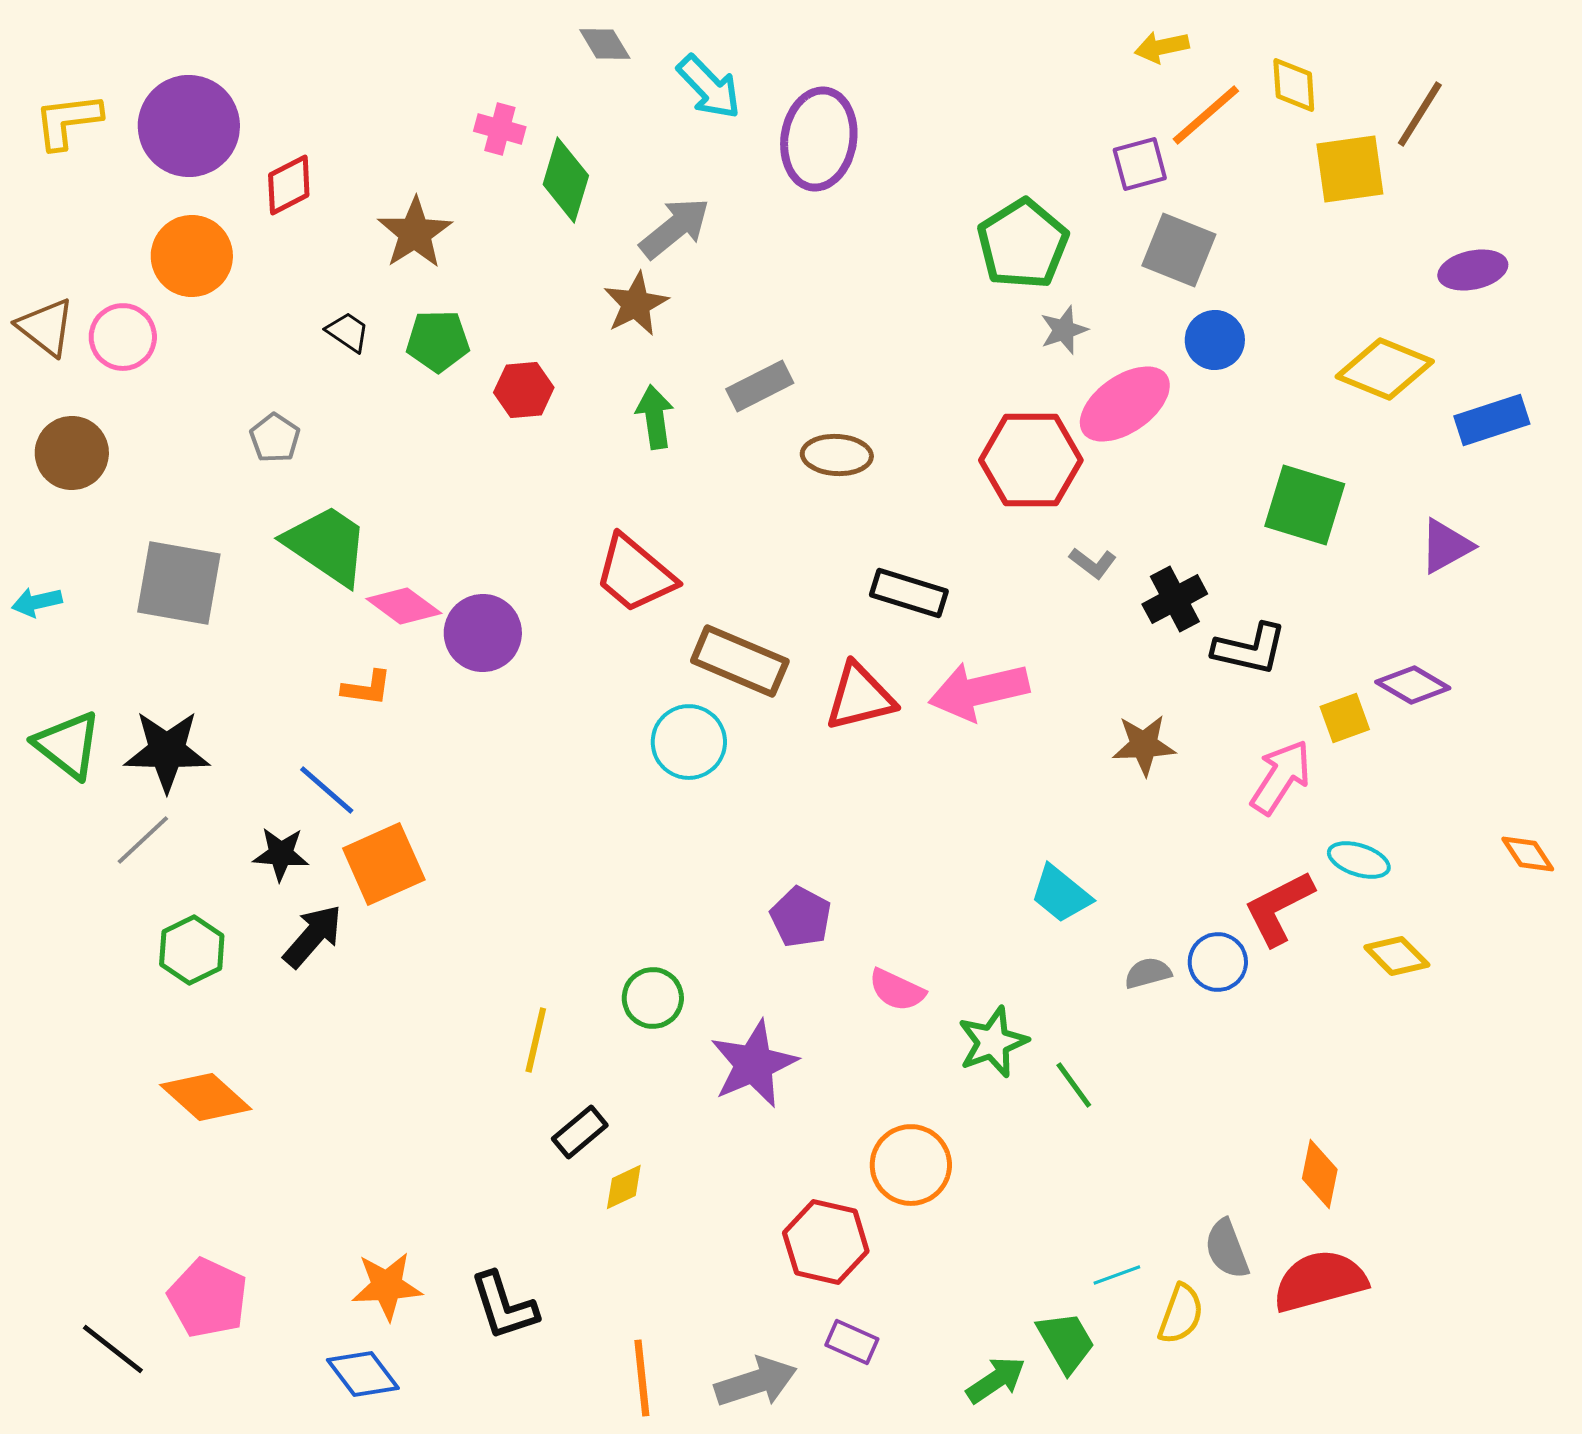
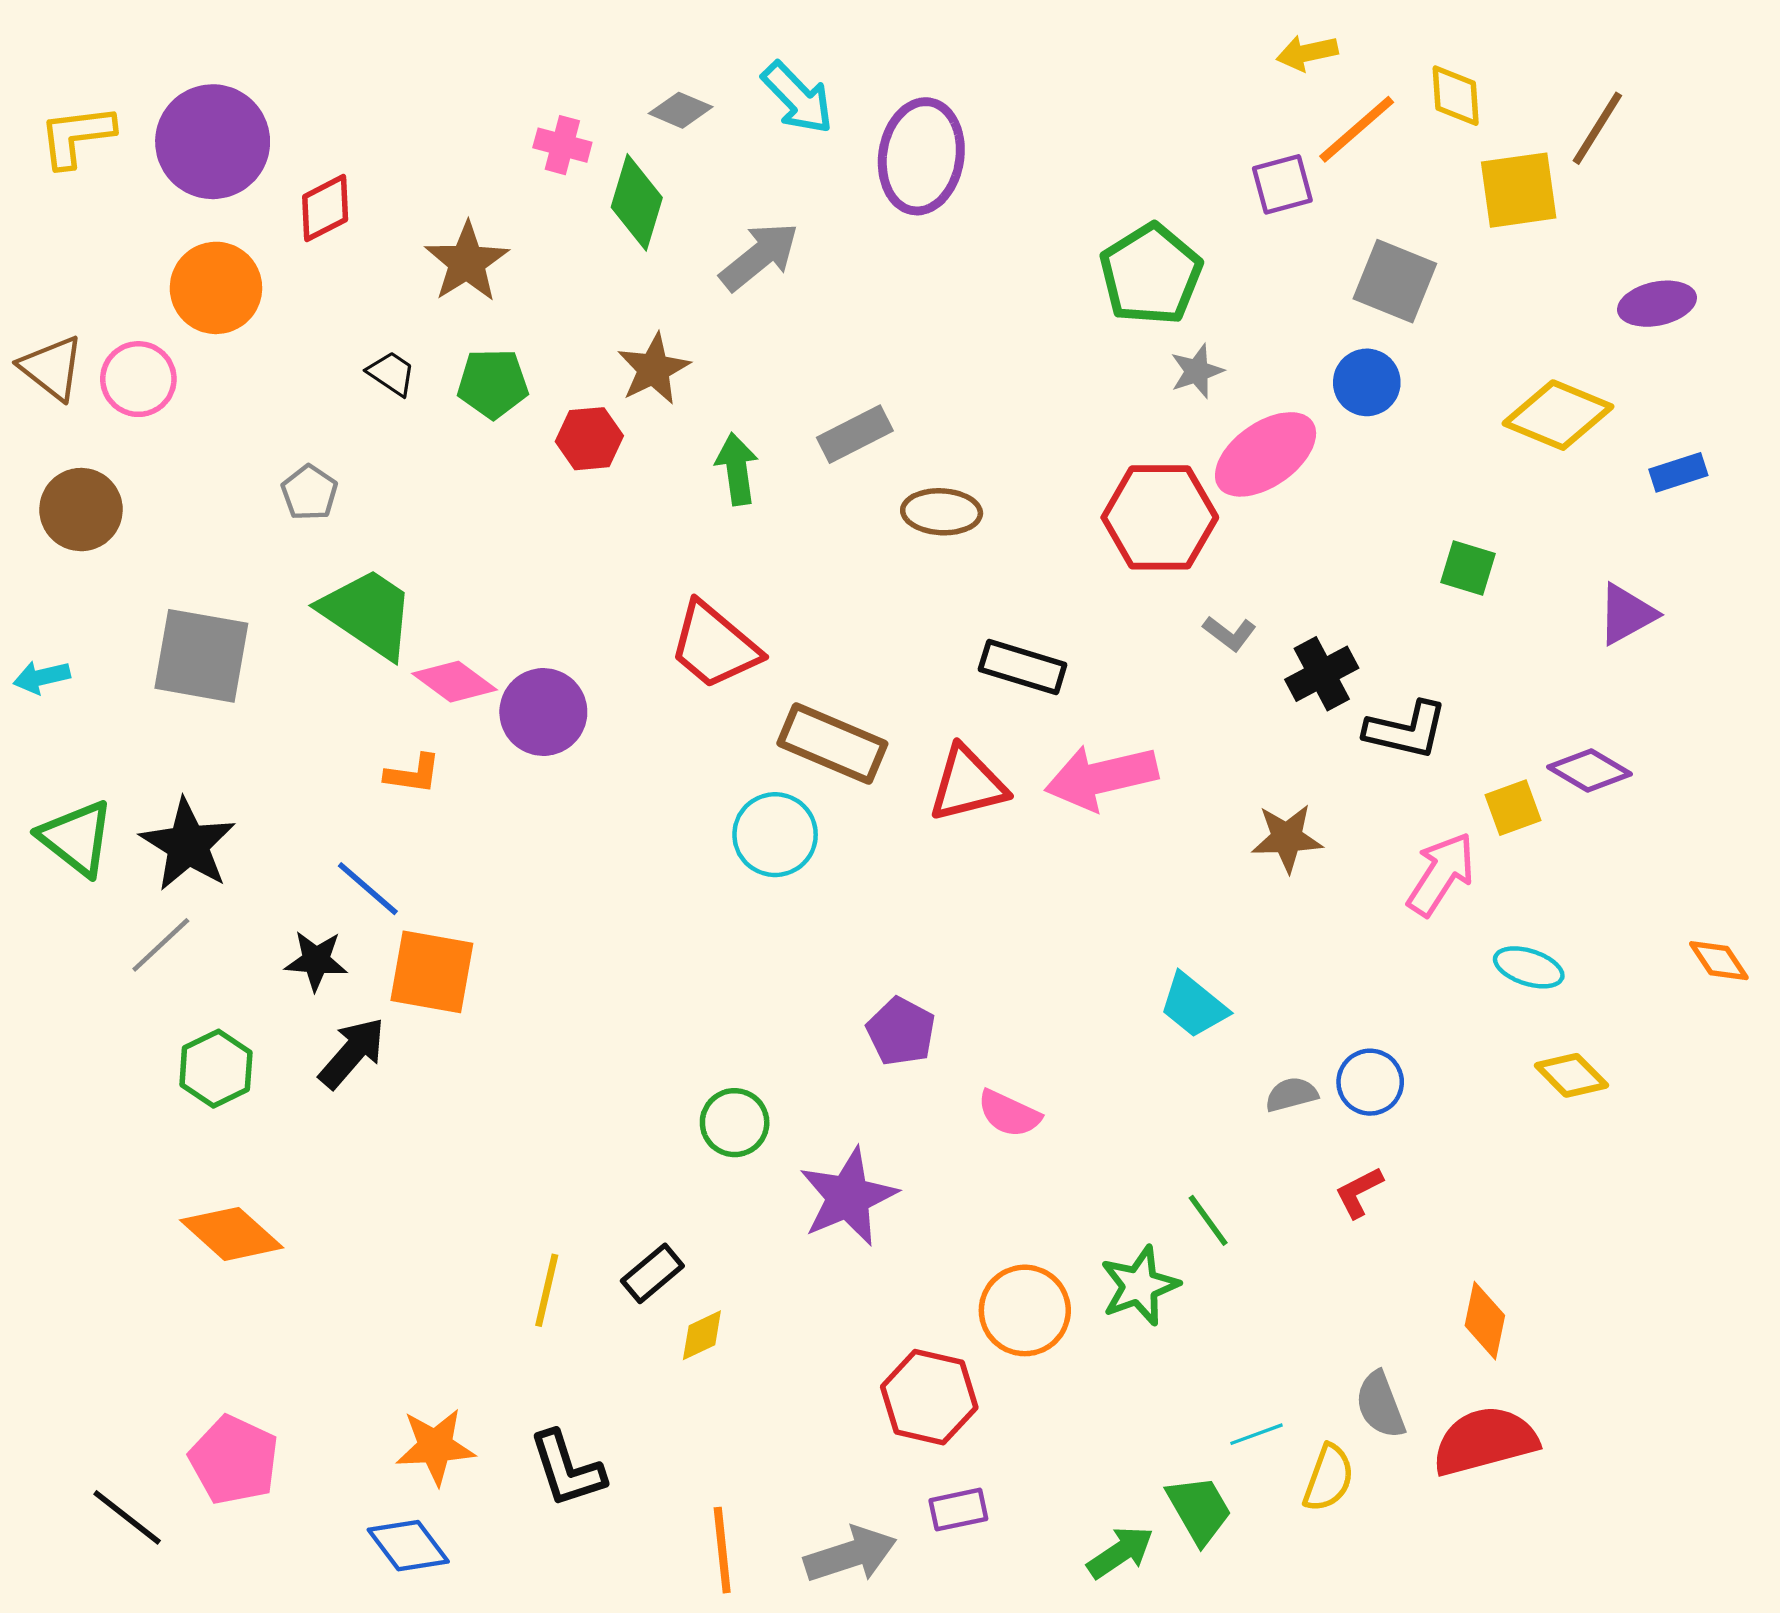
gray diamond: (605, 44) -> (681, 110), moved, turned -36
gray square: (1179, 250) -> (1395, 281), moved
brown star: (636, 304) -> (654, 369), moved
blue rectangle: (1492, 420) -> (1678, 472), size x0.7
green square: (1305, 505) -> (1468, 568), size x0.6
black star: (167, 751) -> (188, 845), turned 30
orange square: (384, 864) -> (432, 972), turned 34
red L-shape: (1279, 908) -> (1359, 1192), moved, size x0.6
yellow line: (536, 1040) -> (547, 1290), moved
green star: (993, 1042) -> (1140, 1286), moved
purple rectangle: (852, 1342) -> (958, 1510), turned -36

